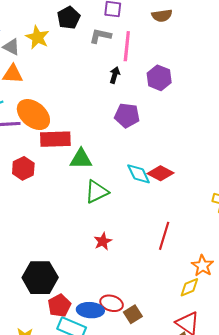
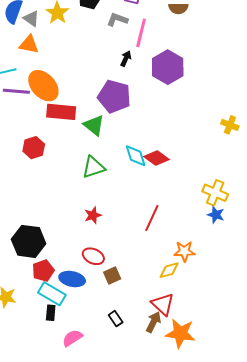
purple hexagon: (159, 78) -> (168, 67), size x1.4
purple pentagon: (127, 115) -> (114, 97), moved, size x1.4
green triangle: (81, 159) -> (94, 125), moved, turned 30
red hexagon: (23, 168) -> (34, 148), moved
orange star: (202, 266) -> (184, 251), turned 30
red ellipse: (112, 303) -> (93, 256), moved
brown square: (133, 314) -> (112, 275), moved

